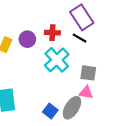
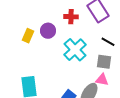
red cross: (52, 33) -> (71, 17), moved
black line: (80, 38) -> (108, 42), moved

